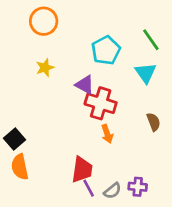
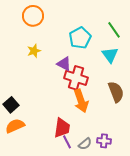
brown semicircle: (154, 122) -> (116, 92), size x1.5
orange arrow: (107, 134) -> (81, 101), size x1.6
orange semicircle: (20, 167) -> (15, 126), turned 78

